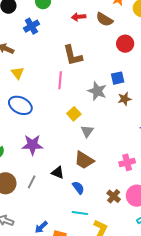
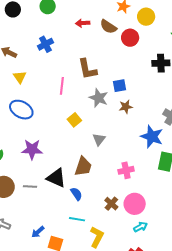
blue cross: (31, 26) -> (45, 44), moved
red circle: (125, 44) -> (130, 38), moved
brown L-shape: (73, 55) -> (87, 69), moved
gray triangle: (87, 131) -> (99, 139), moved
brown trapezoid: (84, 160) -> (83, 166), turned -105
black triangle: (58, 173) -> (56, 178), size x1.5
gray line: (32, 182) -> (30, 186), turned 64

